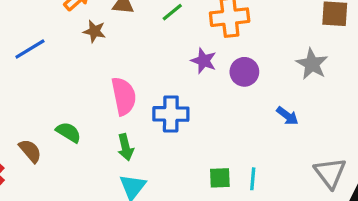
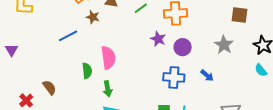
blue line: (30, 49) -> (68, 36), moved
blue cross: (171, 114) -> (174, 77), moved
green semicircle: (68, 132) -> (87, 71), moved, turned 49

